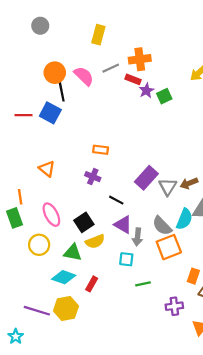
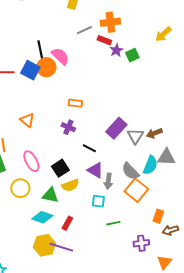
orange circle: (55, 73) -> (46, 67), moved
pink semicircle: (84, 76) -> (60, 56), moved
orange square: (169, 247) -> (136, 190), turned -30
purple line: (37, 311) -> (61, 247), moved

